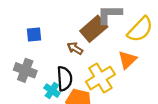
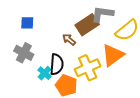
blue square: (34, 34) -> (27, 23), moved
orange triangle: (127, 60) -> (113, 55), size x1.4

